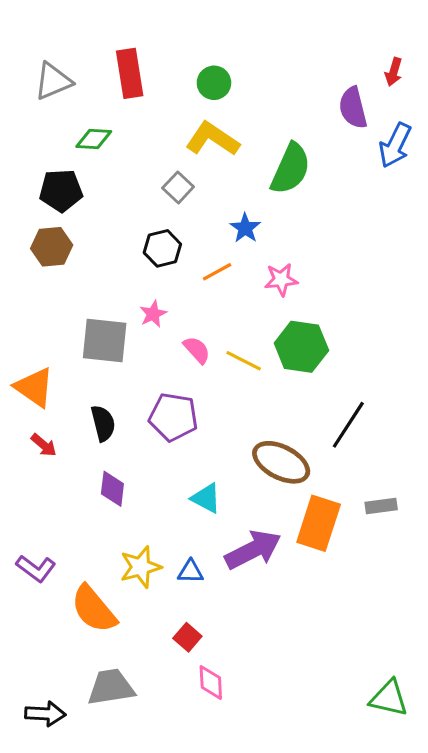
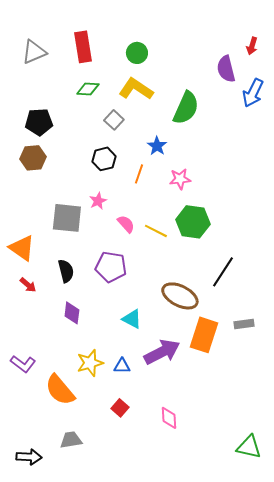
green diamond: (94, 139) -> (88, 89), moved
orange line: (217, 272) -> (139, 174), turned -42
pink diamond: (211, 683) -> (169, 418), moved
gray trapezoid: (111, 687) -> (71, 440), size x0.7

